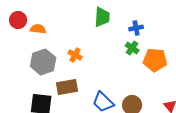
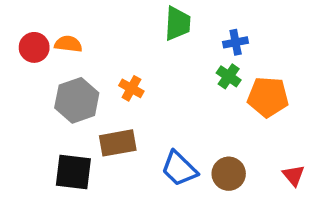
red circle: (18, 20) -> (34, 47), moved

